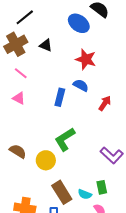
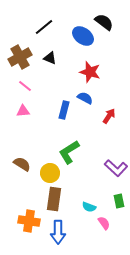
black line: (25, 17) -> (44, 27), moved
pink triangle: (19, 98) -> (23, 111), turned -32
green rectangle: (102, 187) -> (119, 201), moved
brown rectangle: (62, 192) -> (54, 199), moved, turned 40

